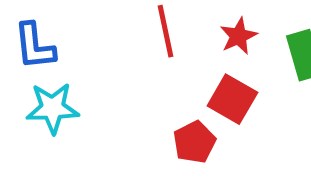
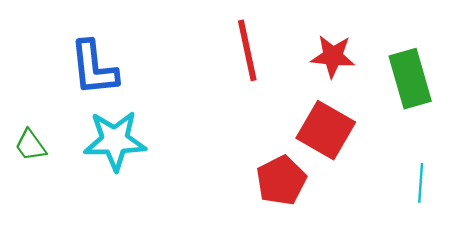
red star: (238, 36) -> (333, 56), turned 30

